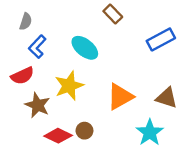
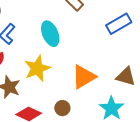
cyan ellipse: (85, 48) -> (50, 34), turned 30
brown circle: (84, 131) -> (62, 108), moved

